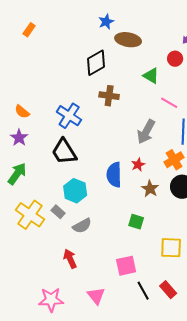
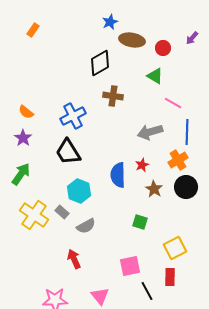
red circle: (175, 59) -> (163, 48), moved
blue cross: (69, 116) -> (73, 116), turned 30
gray arrow: (146, 132) -> (150, 132), turned 45
yellow square: (171, 248) -> (175, 248), turned -30
red rectangle: (168, 290) -> (170, 277), moved, turned 42

